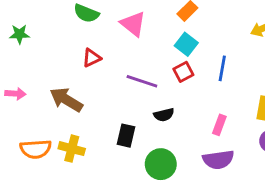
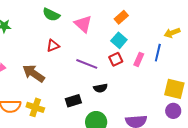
blue line: (222, 68) -> (158, 53), moved
pink rectangle: (219, 125) -> (139, 59), moved
black rectangle: (126, 136) -> (73, 101), turned 56

